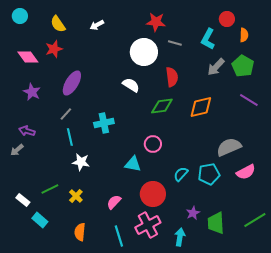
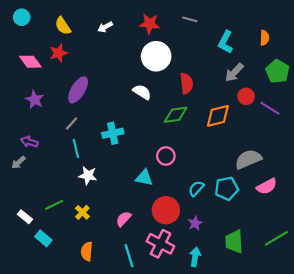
red circle: (227, 19) -> (246, 96), moved
red star: (156, 22) -> (150, 24), moved
gray line: (175, 43) -> (190, 19), moved
green pentagon: (243, 66) -> (278, 71), moved
purple star: (193, 213) -> (195, 223), moved
pink cross: (148, 225) -> (160, 244), turned -35

